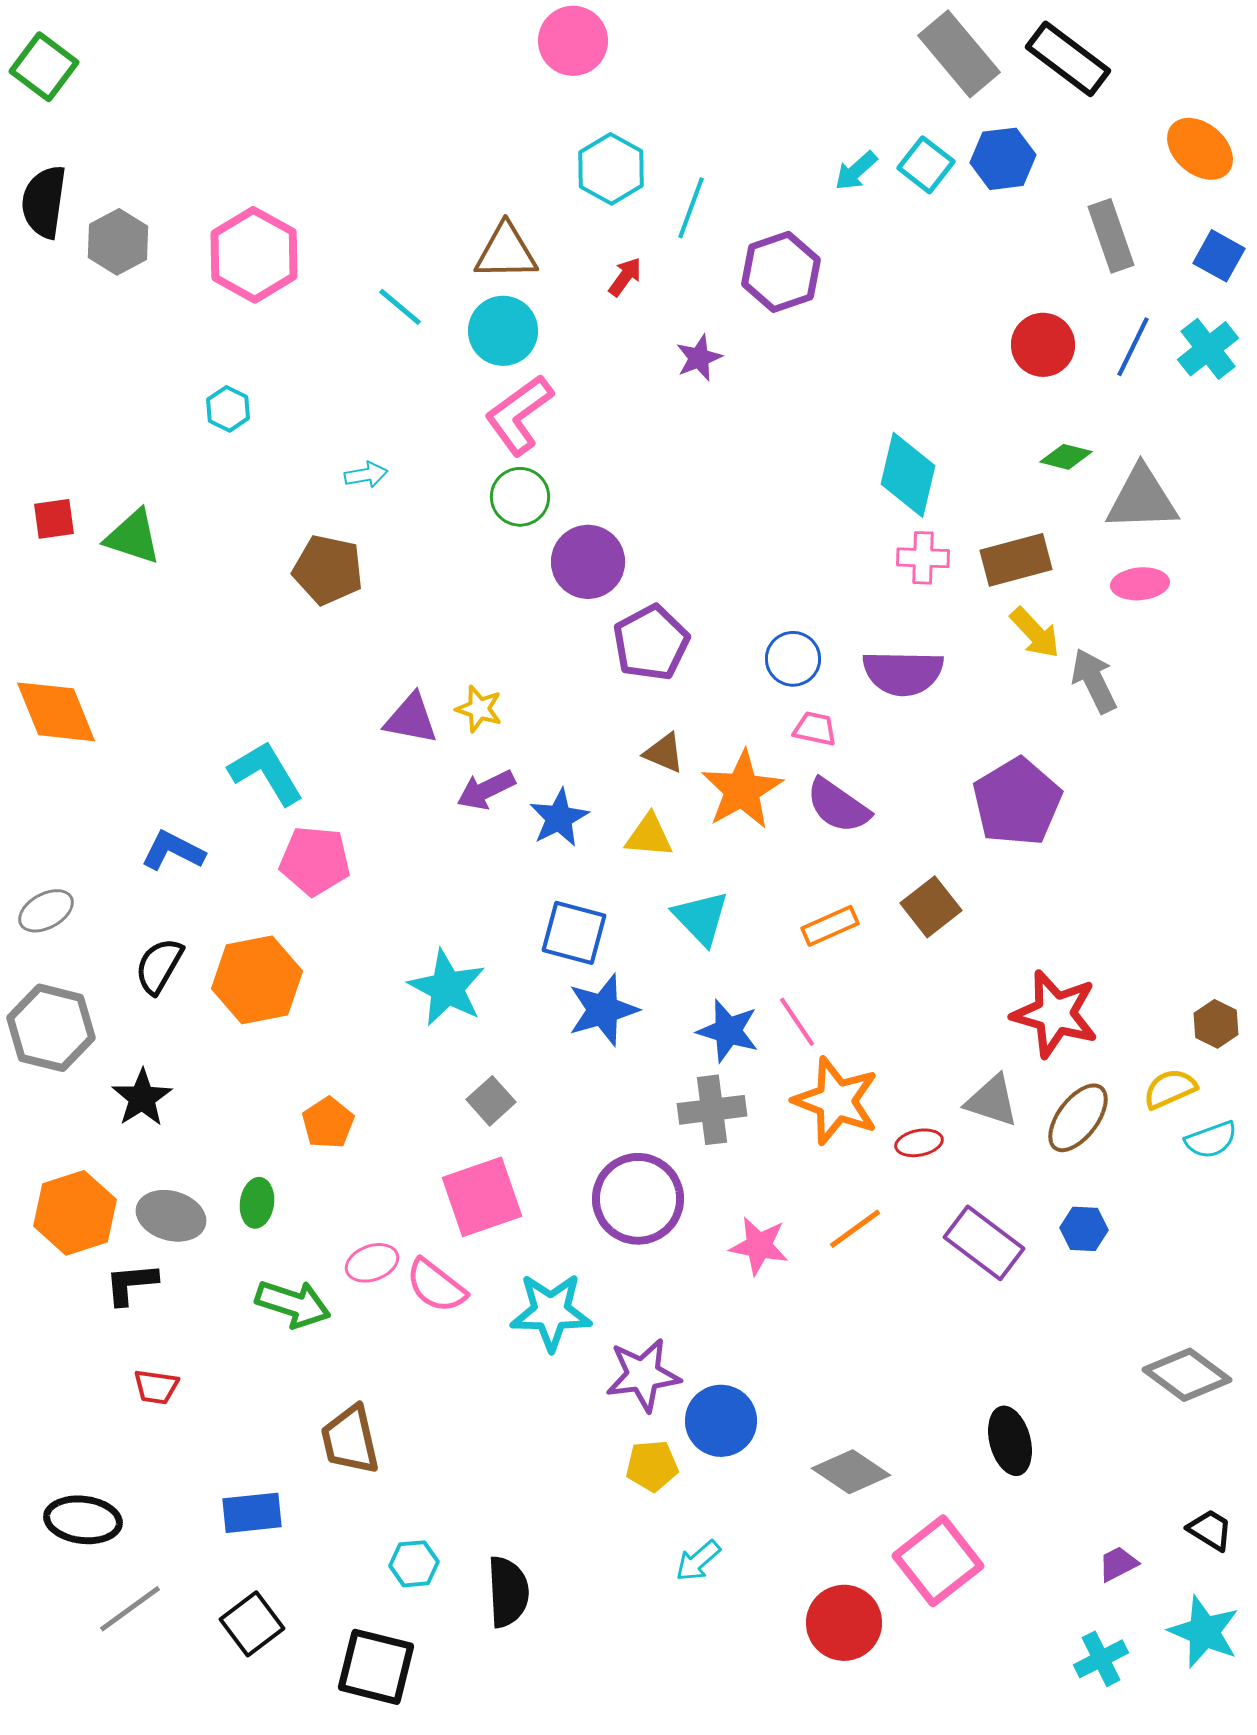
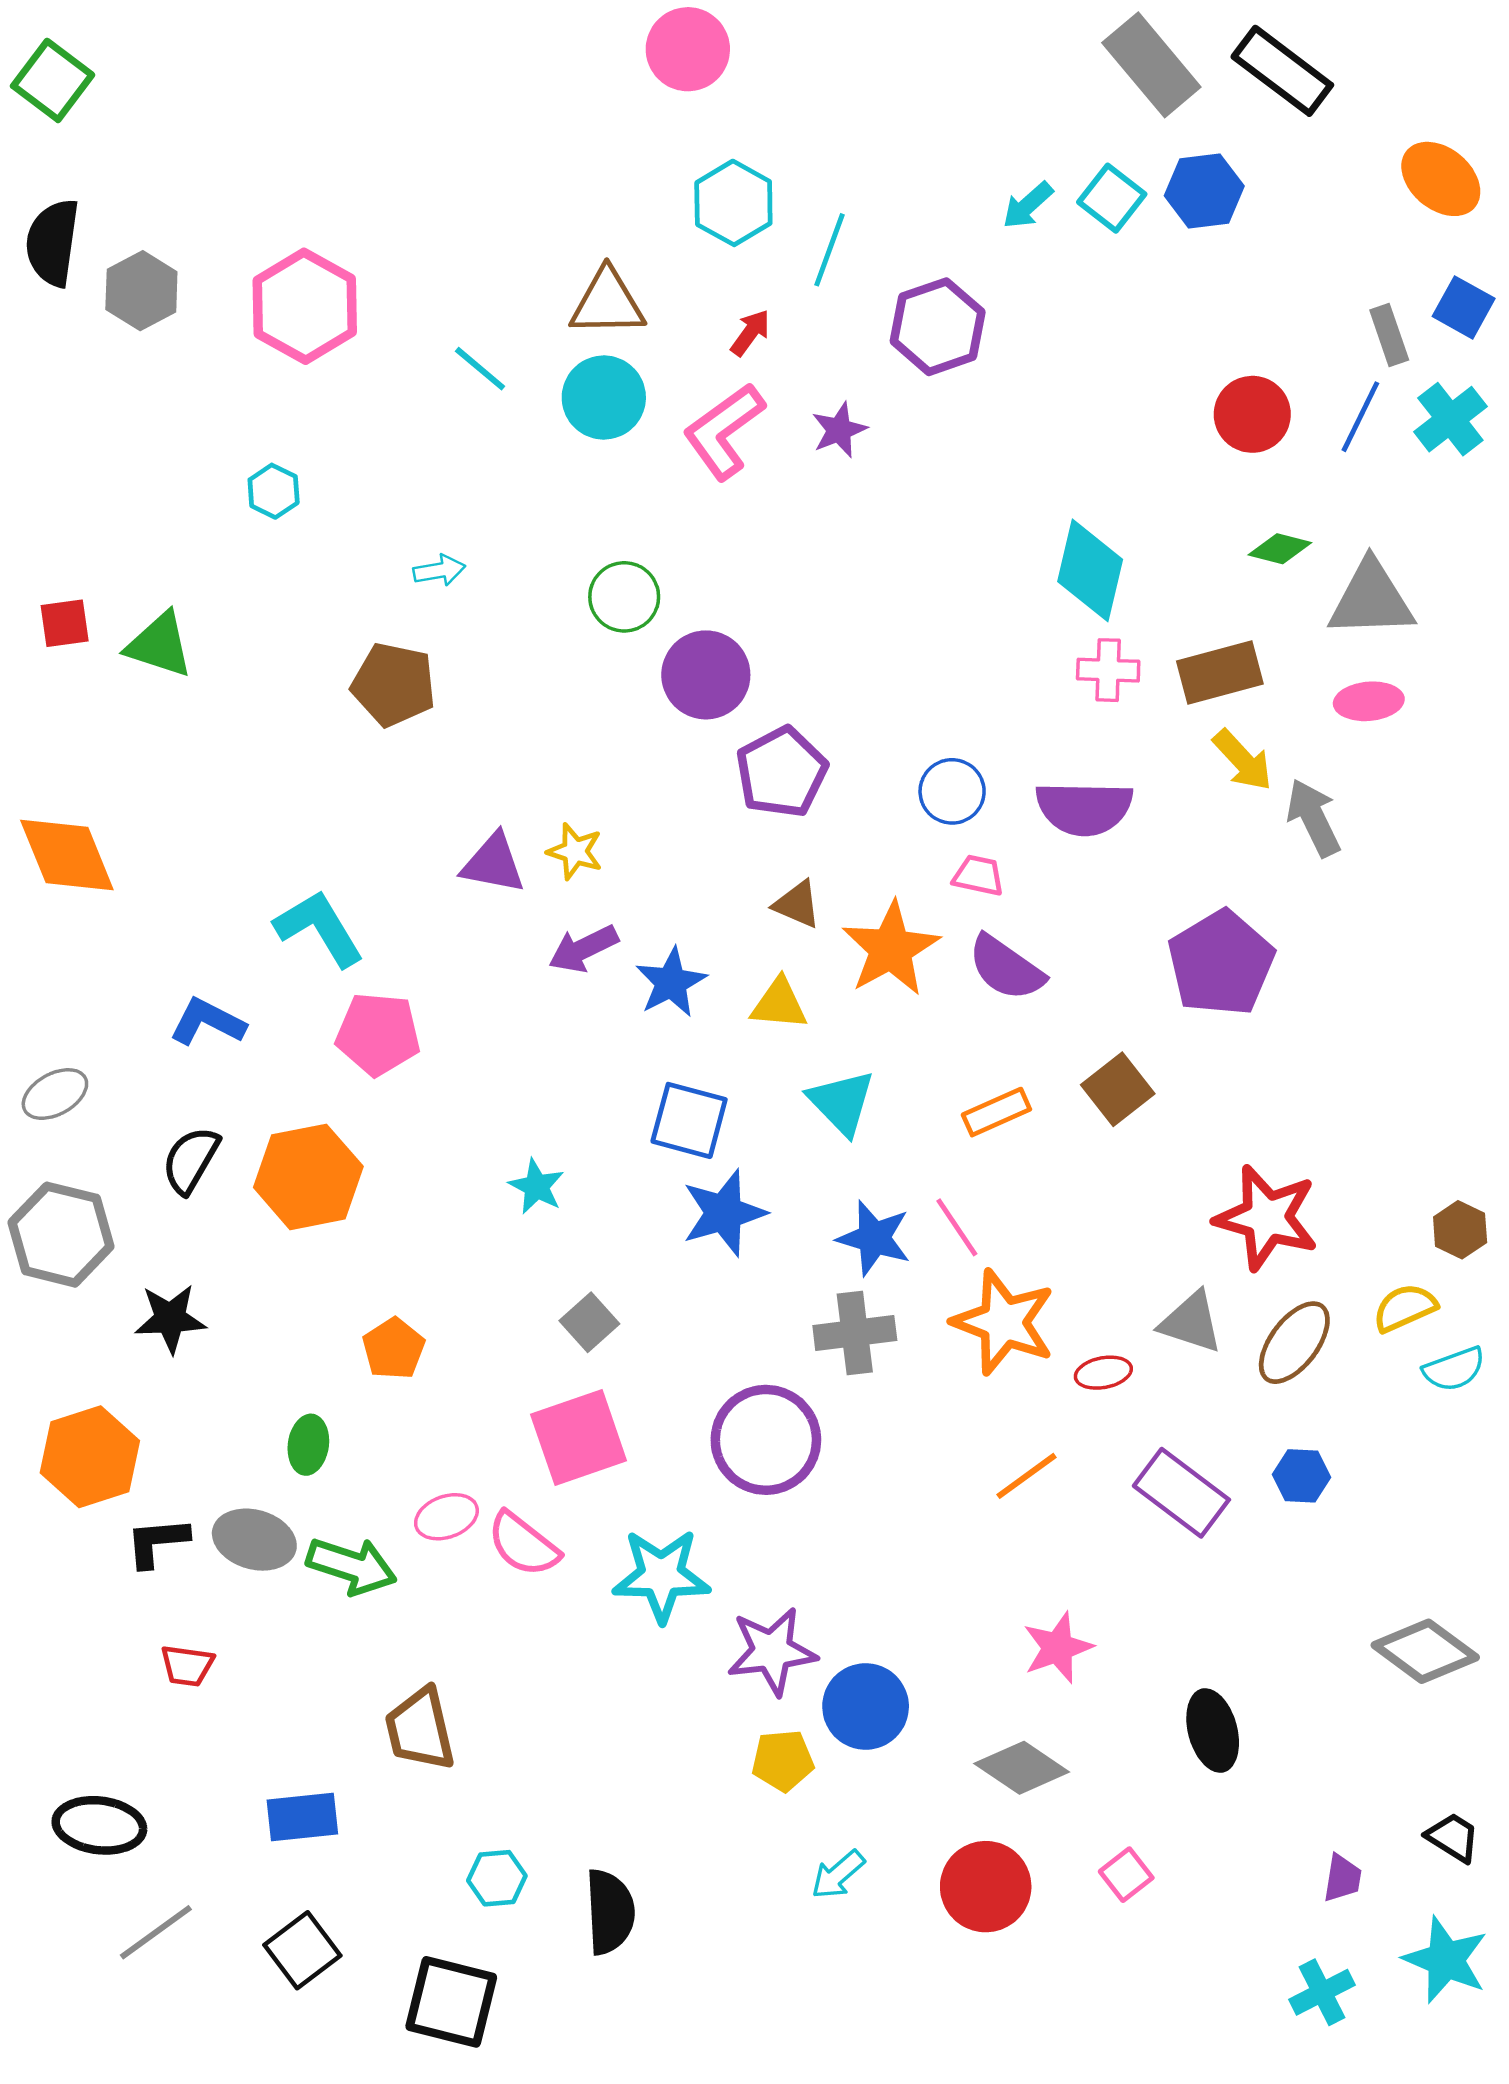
gray rectangle: (1111, 236) -> (1389, 335), moved, size x0.7
pink L-shape: (519, 415) -> (724, 431), moved
cyan star: (447, 988) -> (537, 1186), size x0.6
black star: (142, 1098) -> (170, 1319), turned 30
gray ellipse: (171, 1216) -> (254, 1540), moved
pink star: (759, 1246) -> (1058, 1648), moved, turned -30
pink square: (938, 1561) -> (1126, 1875), size x0.5
purple trapezoid: (1118, 1564) -> (1342, 1878), turned 126
red circle: (844, 1623) -> (986, 1887), moved

